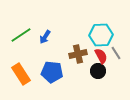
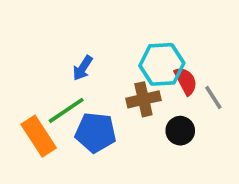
green line: (21, 35) -> (66, 110), moved
cyan hexagon: (101, 35) -> (162, 64), moved
red semicircle: (101, 56) -> (186, 81), moved

